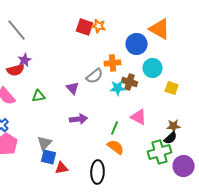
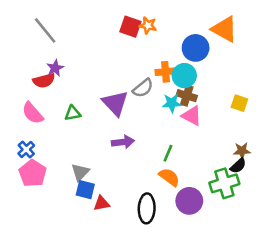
cyan circle: (153, 68) -> (184, 76), moved
purple triangle: (73, 88) -> (115, 103), size x1.6
pink triangle: (139, 117) -> (192, 116), moved
purple circle: (184, 166) -> (189, 201), moved

